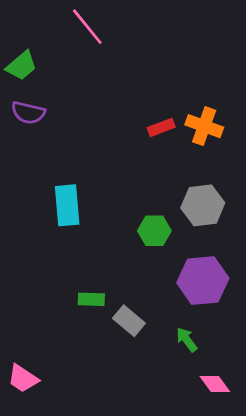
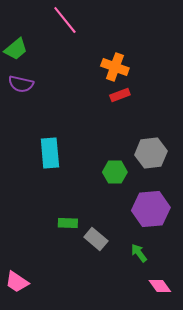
orange cross: (204, 126) -> (115, 67), moved

